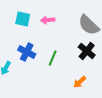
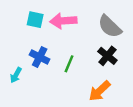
pink arrow: (48, 20) -> (63, 21), size x1.6
orange arrow: (80, 82) -> (100, 91), size x1.5

